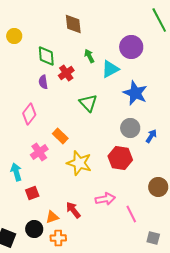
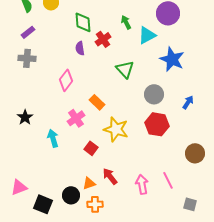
gray circle: (130, 128) -> (154, 94), moved
red square: (32, 193) -> (91, 148), moved, turned -32
pink arrow: (105, 199) -> (142, 184), moved, turned -90

